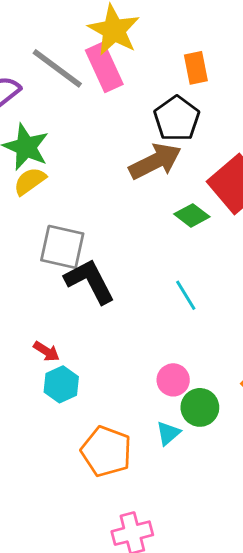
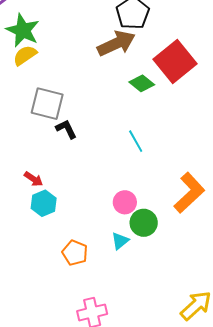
black L-shape: (90, 281) -> (66, 129), size x0.6
orange pentagon: (106, 451) -> (75, 253), size x0.7

